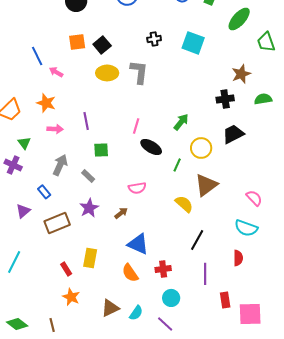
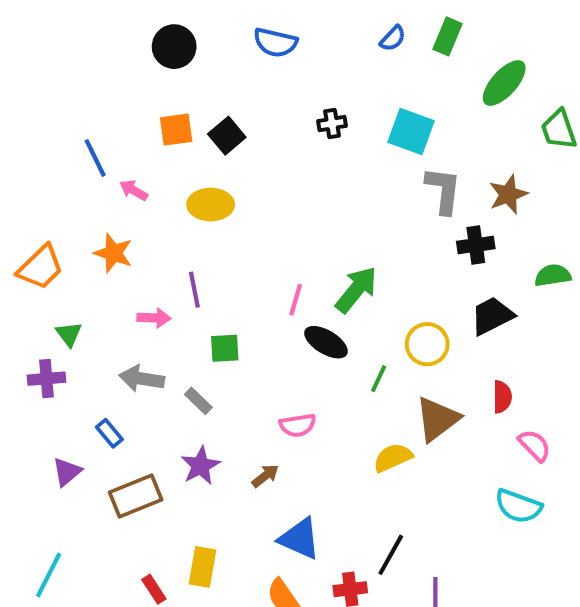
gray L-shape: (139, 72) -> (443, 190), moved
yellow ellipse: (107, 73) -> (211, 204), moved
green semicircle: (263, 99) -> (553, 275), moved
green arrow: (181, 122) -> (356, 290), moved, size x1.4
pink arrow: (55, 129) -> (154, 318), moved
purple cross: (13, 165) -> (47, 379), turned -30
gray arrow: (60, 165) -> (142, 379), turned -105
yellow semicircle: (184, 204) -> (393, 458), turned -66
black line: (197, 240) -> (391, 555), moved
red semicircle: (238, 258) -> (502, 397), moved

